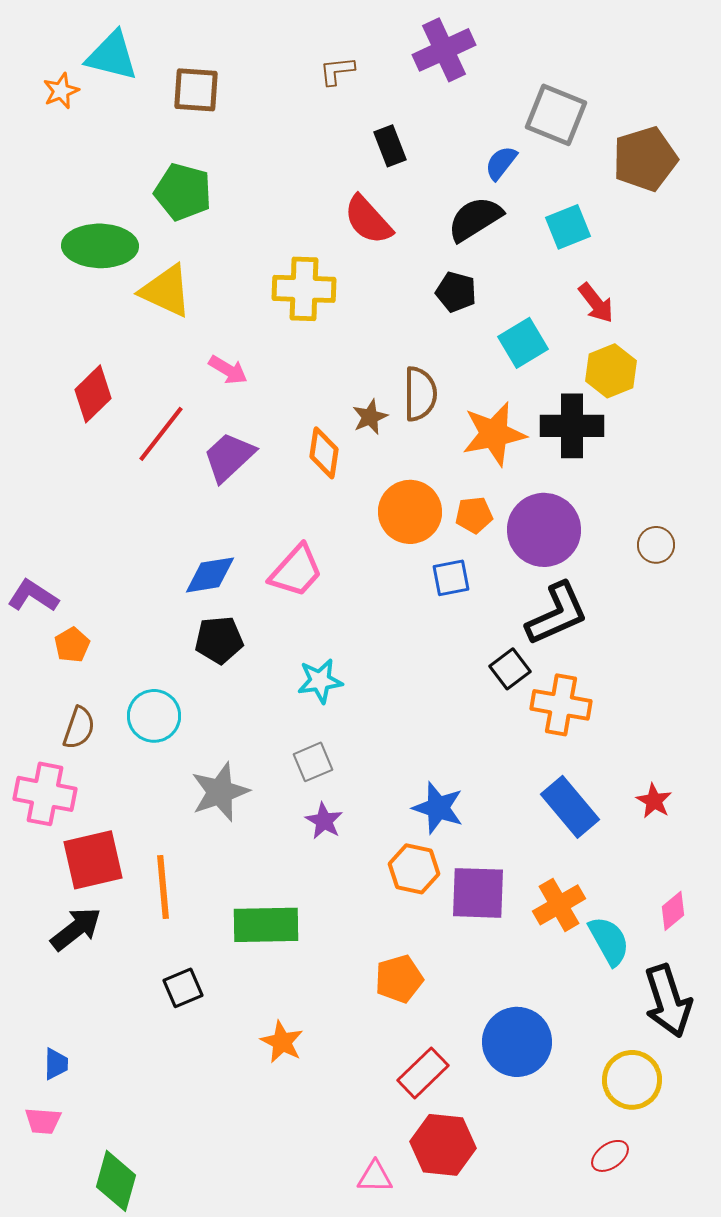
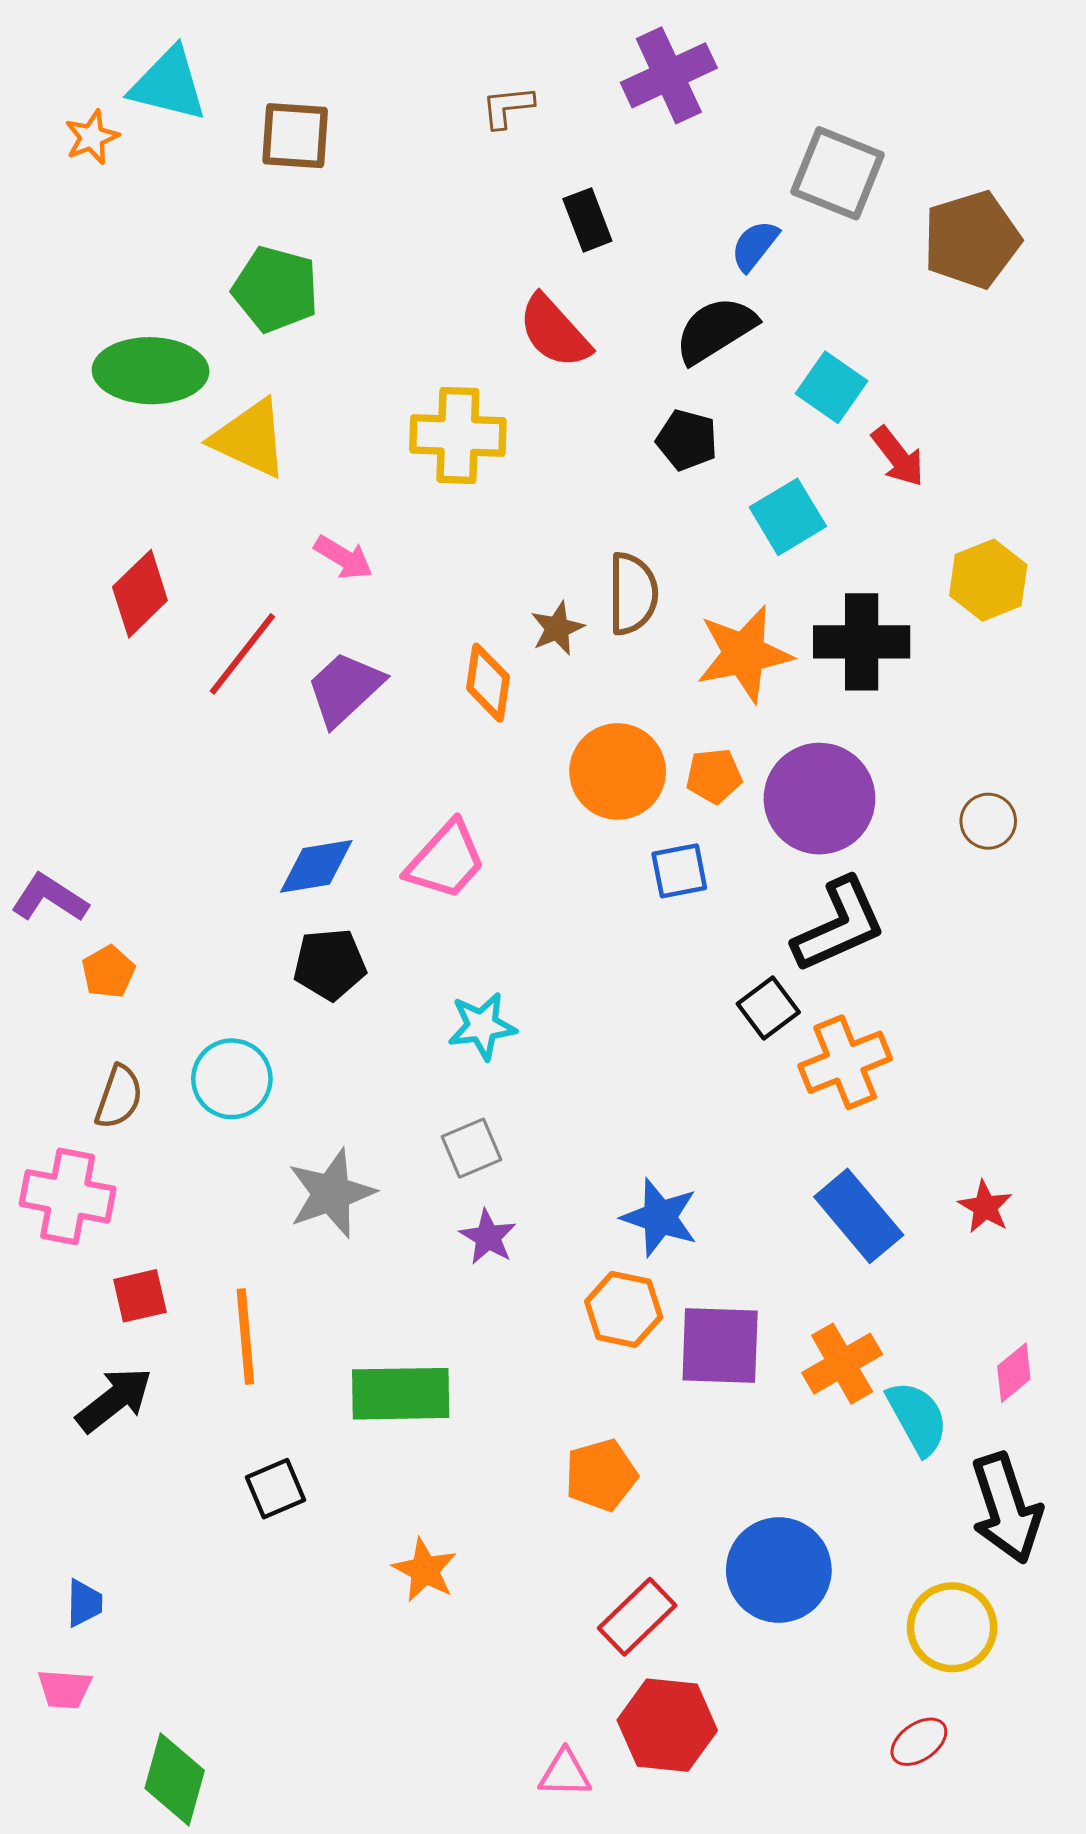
cyan square: (568, 227) -> (832, 387), moved, turned -33
yellow hexagon: (611, 371) -> (988, 580), moved
orange cross: (561, 705) -> (845, 1062), turned -32
red square: (93, 860) -> (140, 1296), size x0.6

